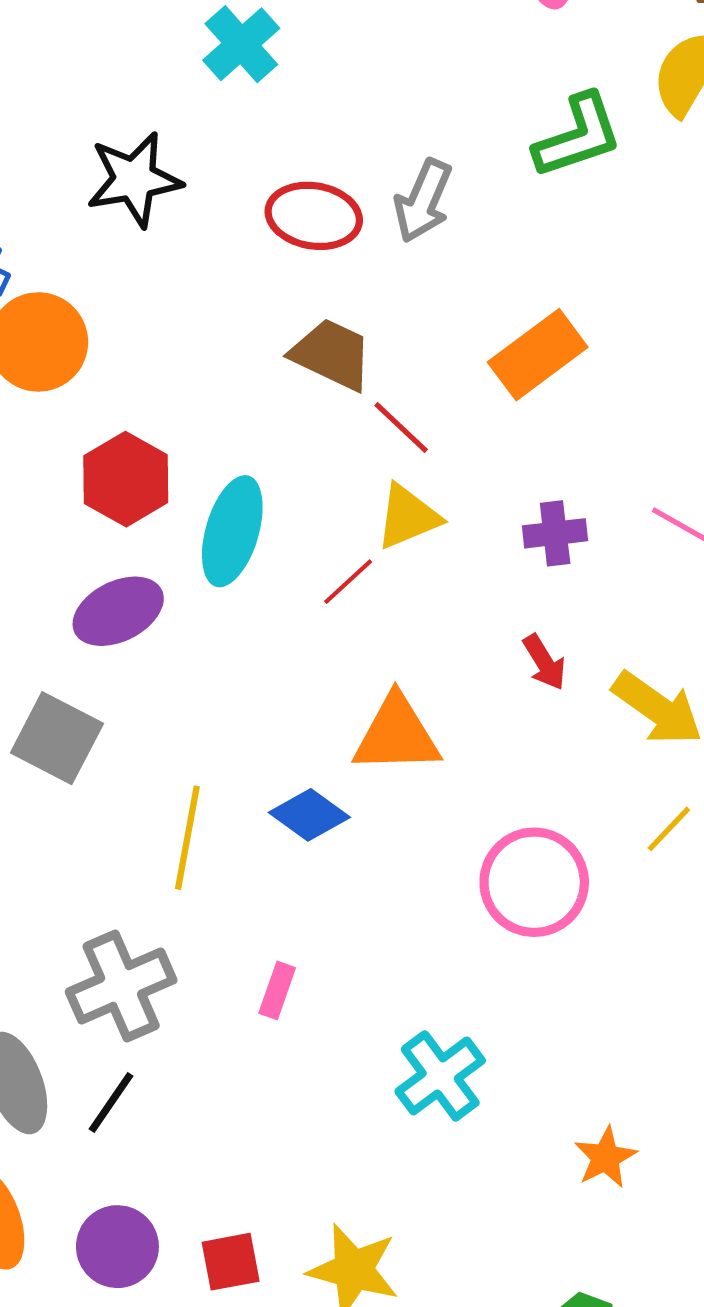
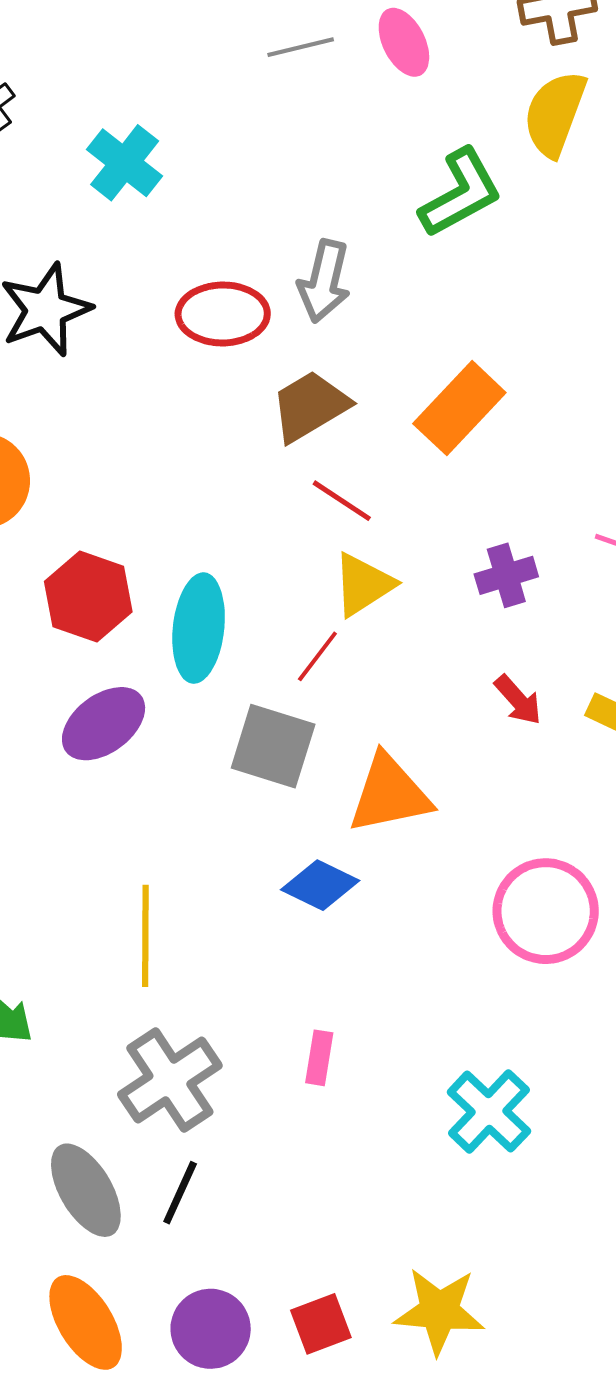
brown trapezoid: (332, 354) -> (310, 406), moved, turned -46
gray square: (57, 738) -> (273, 746), moved
yellow line: (187, 838) -> (145, 936), moved

